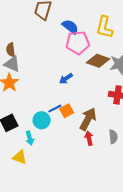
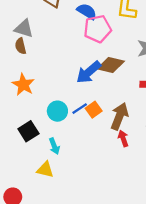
brown diamond: (98, 61) -> (111, 65), moved
gray triangle: (12, 64) -> (24, 28), moved
blue arrow: (66, 79) -> (89, 72), size x1.6
cyan circle: (42, 120) -> (57, 111), moved

